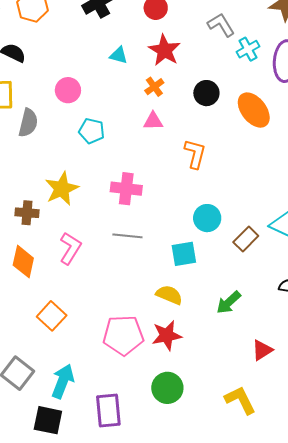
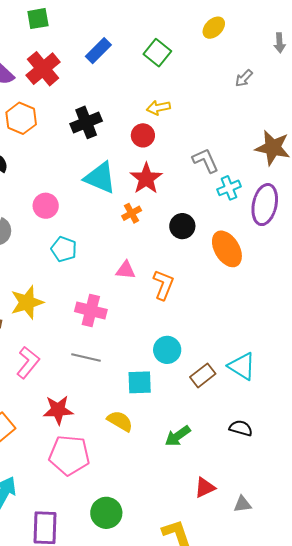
cyan triangle: (119, 55) -> (100, 178), size x1.8
pink triangle: (153, 121) -> (126, 270), moved
red star: (167, 335) -> (58, 410), moved

